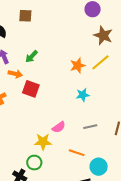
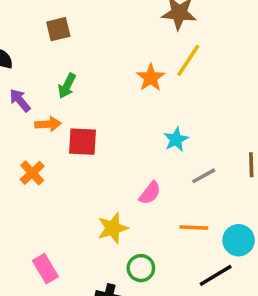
brown square: (25, 16) -> (58, 29), moved
cyan star: (83, 95) -> (176, 139), moved
yellow star: (43, 142) -> (113, 228), moved
green circle: (34, 163) -> (141, 268), moved

